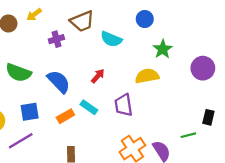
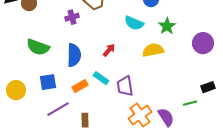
cyan semicircle: (111, 39) -> (134, 23), moved
blue semicircle: (59, 82) -> (74, 55), turned 45
purple trapezoid: (124, 105) -> (125, 86), moved
black rectangle: (208, 117) -> (208, 87), turned 56
purple line: (21, 141) -> (58, 109), moved

